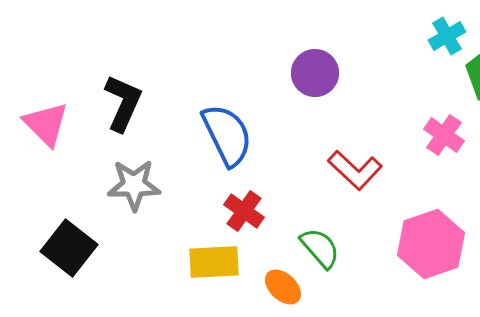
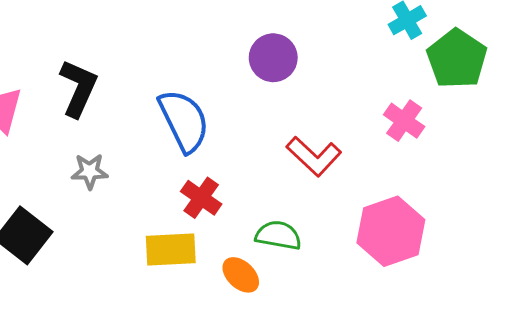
gray star: (134, 185) -> (90, 171), size x0.7
green semicircle: (320, 248) -> (278, 235), turned -39

